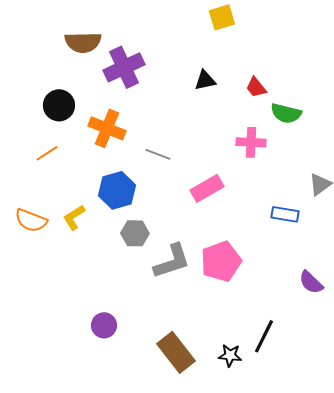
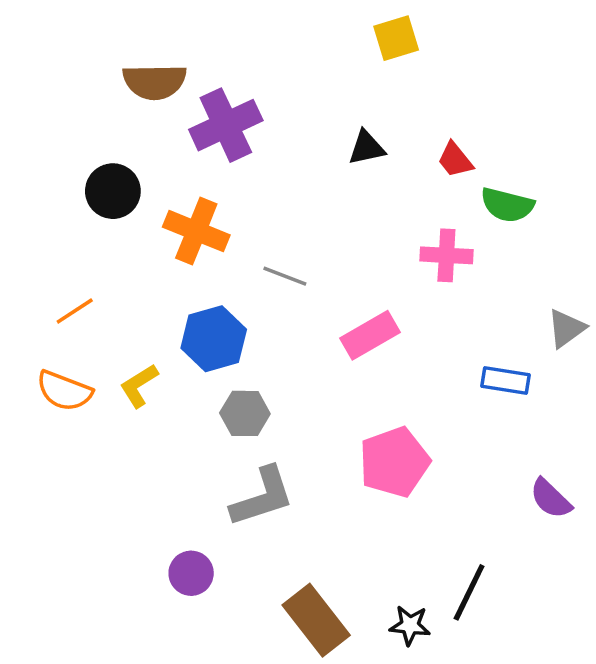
orange line: (47, 153) -> (75, 311), moved
gray L-shape: (172, 261) -> (262, 497), moved

